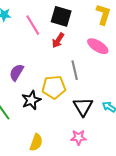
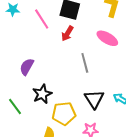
yellow pentagon: (54, 87) -> (64, 113), moved

